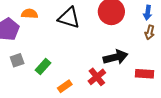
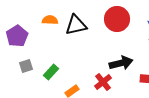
orange semicircle: (30, 14) -> (50, 20), moved
black triangle: (69, 18) -> (76, 25), turned -30

